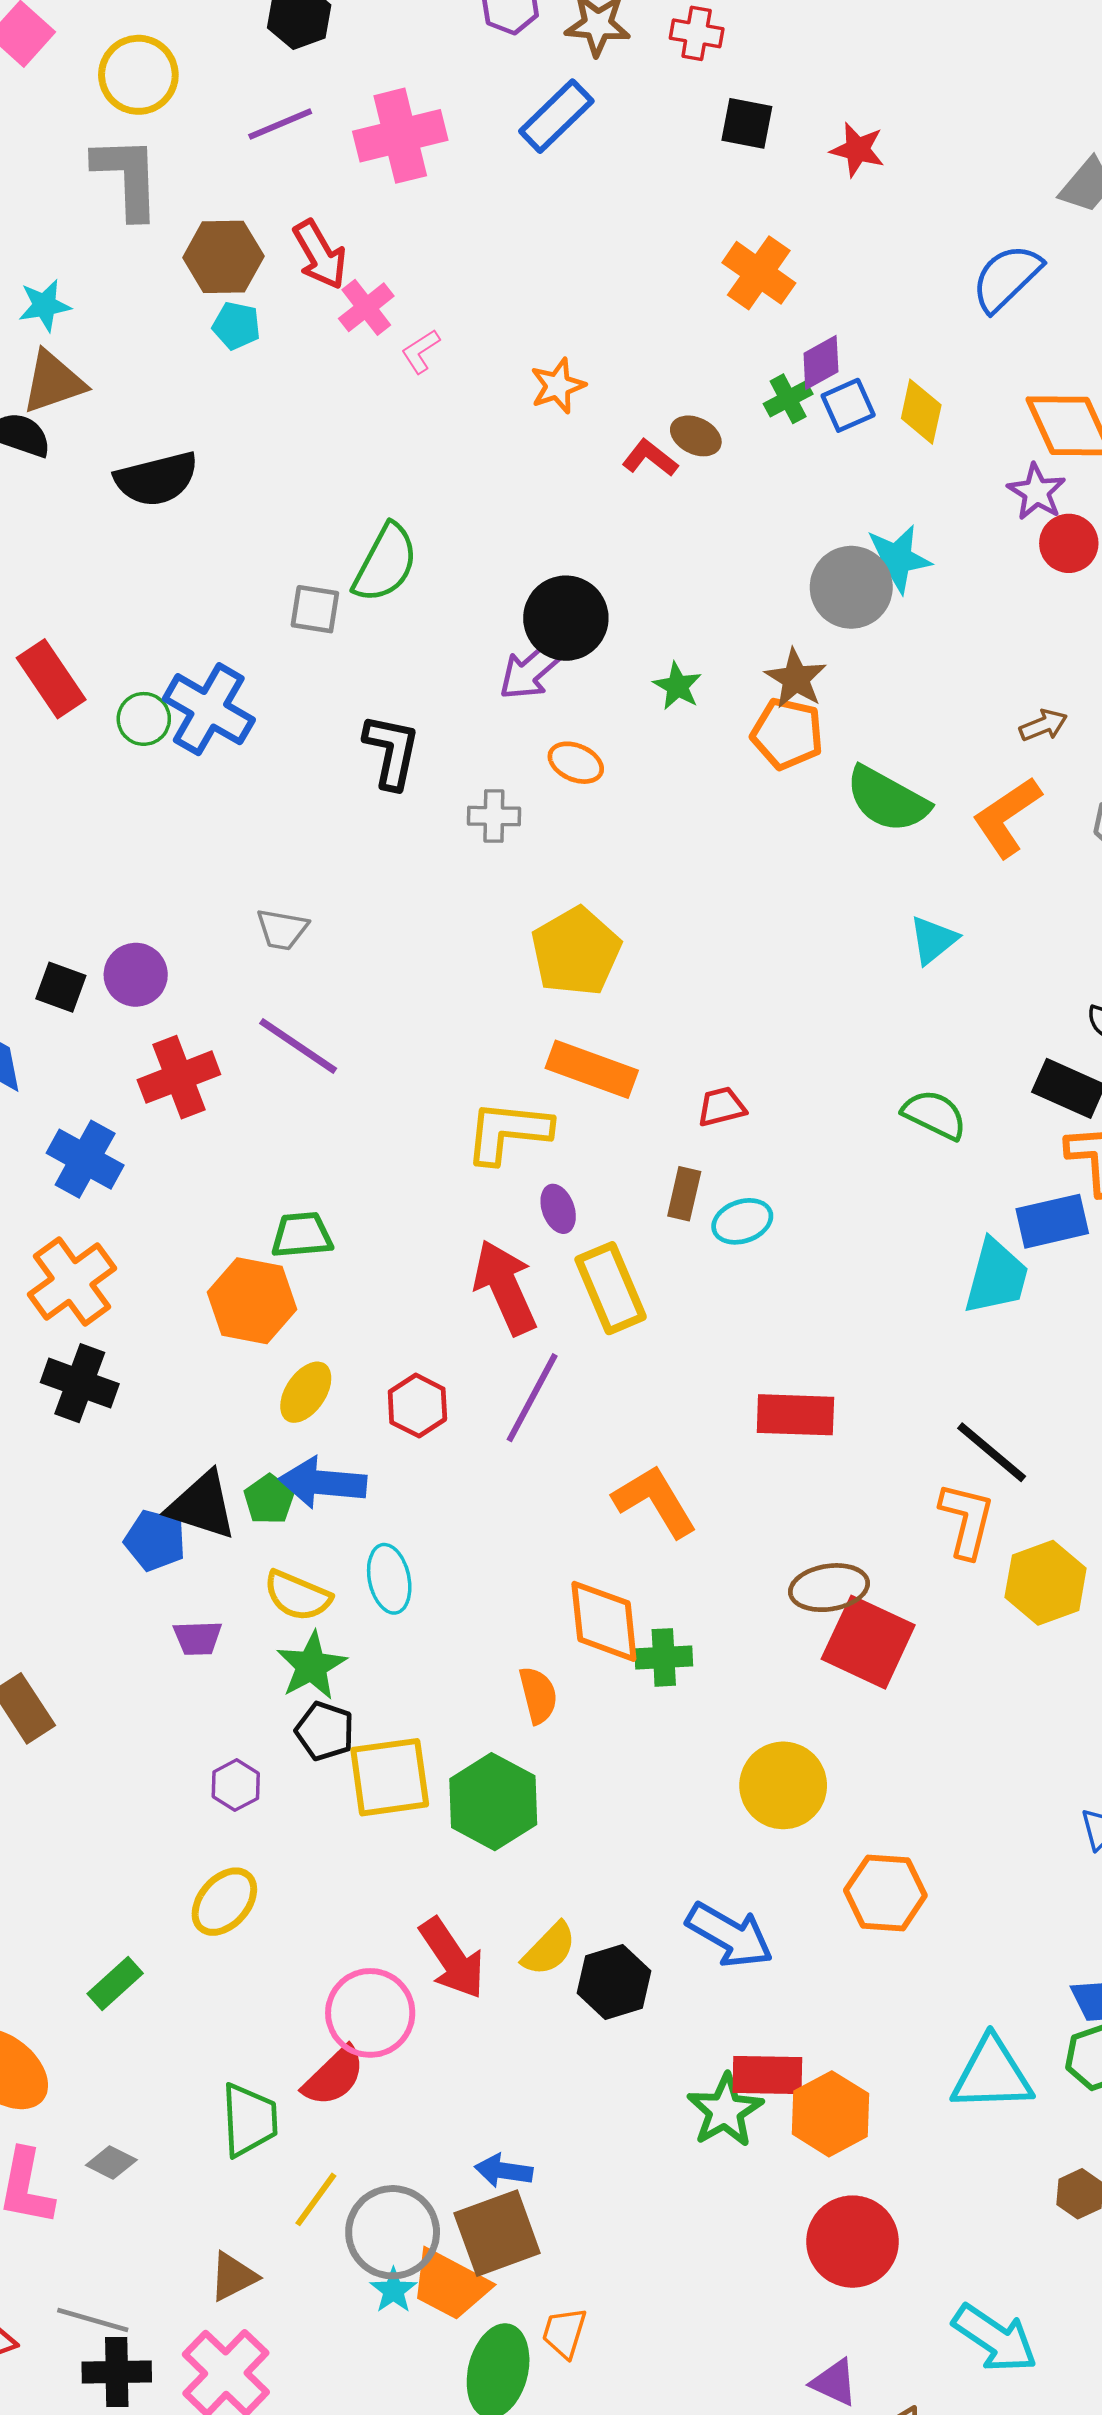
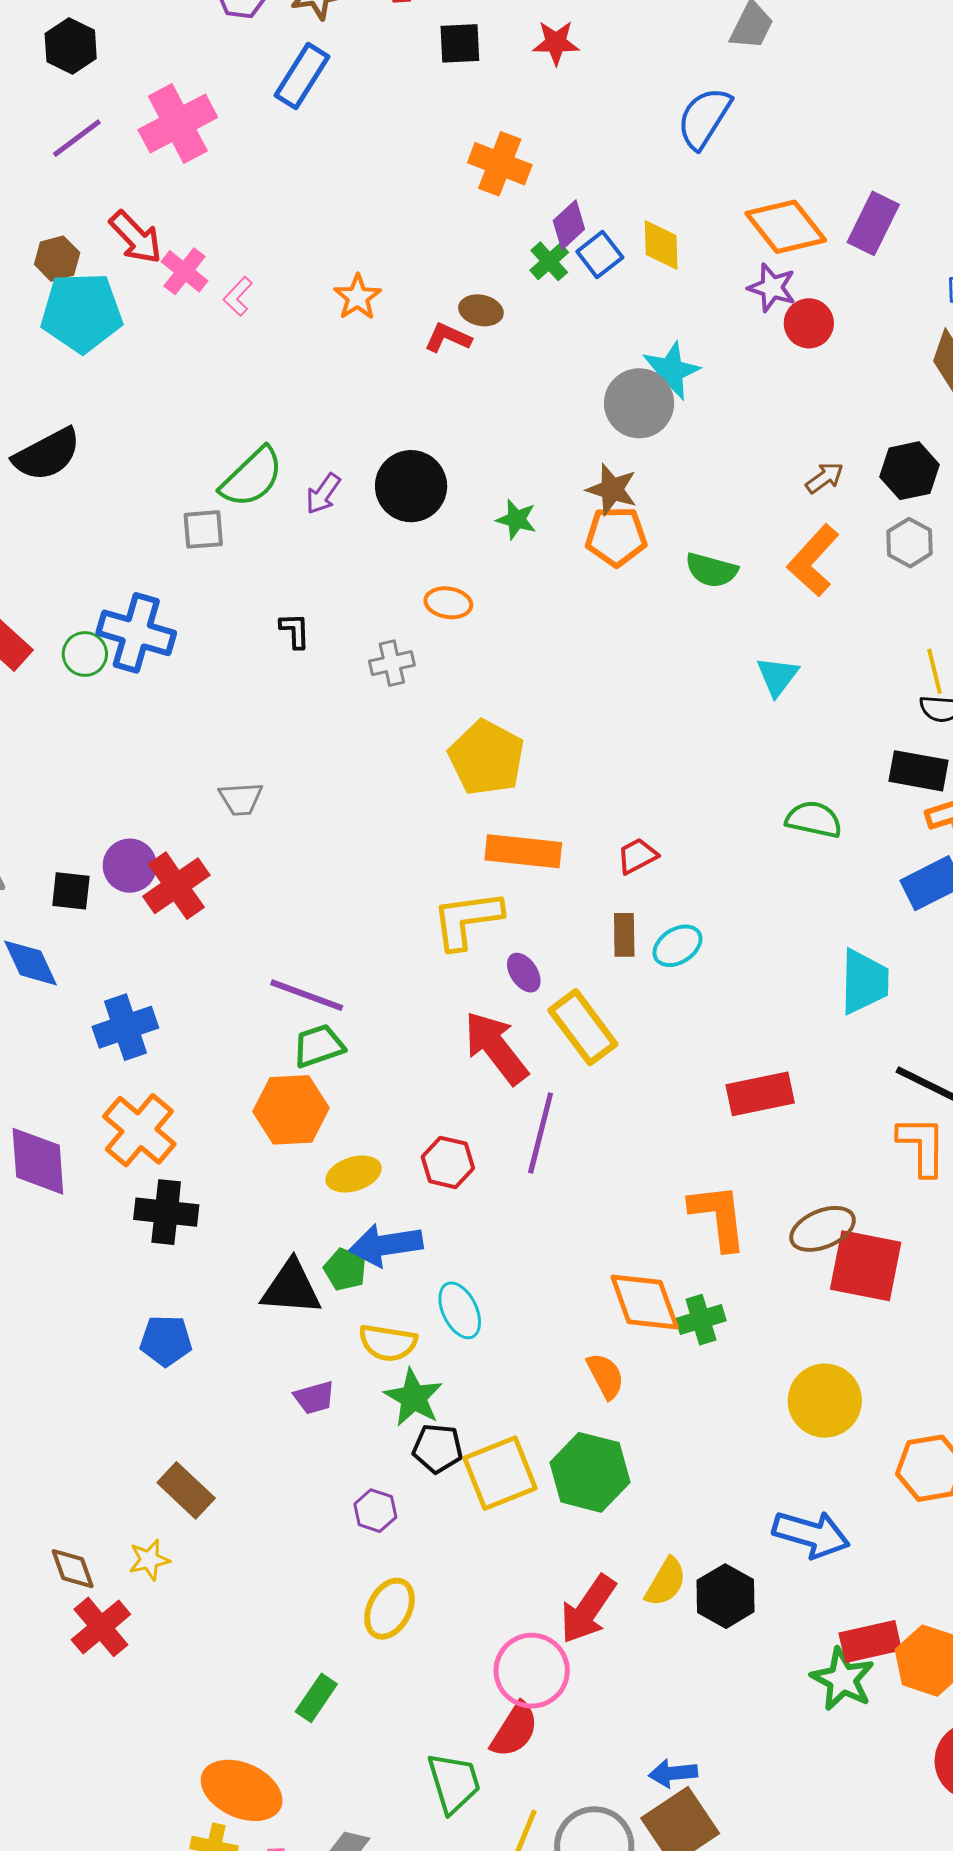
brown hexagon: (223, 257) -> (57, 259), size x0.7
cyan pentagon: (236, 326) -> (82, 312), size x2.0
green semicircle: (385, 563) -> (252, 477), turned 32
purple arrow: (533, 669) -> (323, 494), moved, size x0.7
black L-shape: (392, 751) -> (295, 631), size x0.6
green semicircle: (887, 799) -> (711, 570), size x0.7
purple line: (298, 1046) -> (307, 995), moved
red cross: (179, 1077) -> (176, 886), moved
blue cross: (85, 1159) -> (125, 1027), turned -34
cyan trapezoid: (996, 1277) -> (864, 982), moved
yellow ellipse: (306, 1392) -> (354, 1174), turned 52
orange L-shape: (655, 1501) -> (718, 1217), moved, turned 38
blue pentagon: (155, 1540) -> (166, 1341), moved
red arrow: (452, 1958) -> (588, 1609), turned 82

